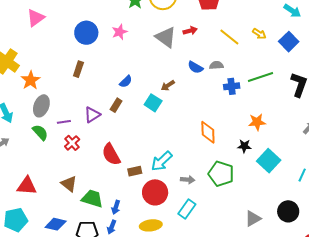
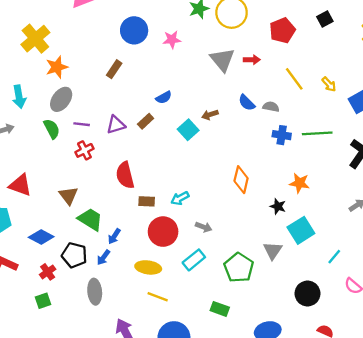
cyan arrow: (162, 161) -> (180, 198), size x0.7
green pentagon: (221, 174) -> (239, 268), moved
gray triangle: (253, 219) -> (273, 251), moved, turned -42

